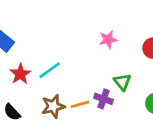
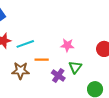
pink star: (108, 40) -> (67, 45), moved
orange line: (80, 104) -> (42, 60), moved

